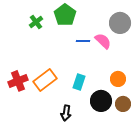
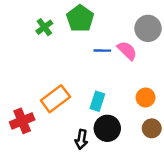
red cross: (18, 81) -> (22, 121), moved
black circle: (101, 101) -> (107, 128), moved

